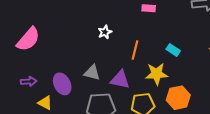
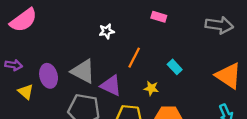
gray triangle: (92, 73) -> (83, 71), size x1.4
yellow star: (157, 74) -> (151, 88), size x0.6

